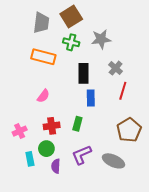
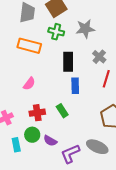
green rectangle: (77, 124) -> (62, 111), turned -48
purple L-shape: (82, 155) -> (70, 154), moved
purple semicircle: (56, 166) -> (50, 141), moved, turned -64

